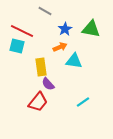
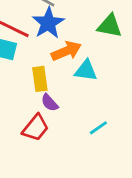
blue star: (65, 29) -> (48, 23), moved, size x1.6
orange arrow: (60, 47) -> (66, 51), size x1.5

